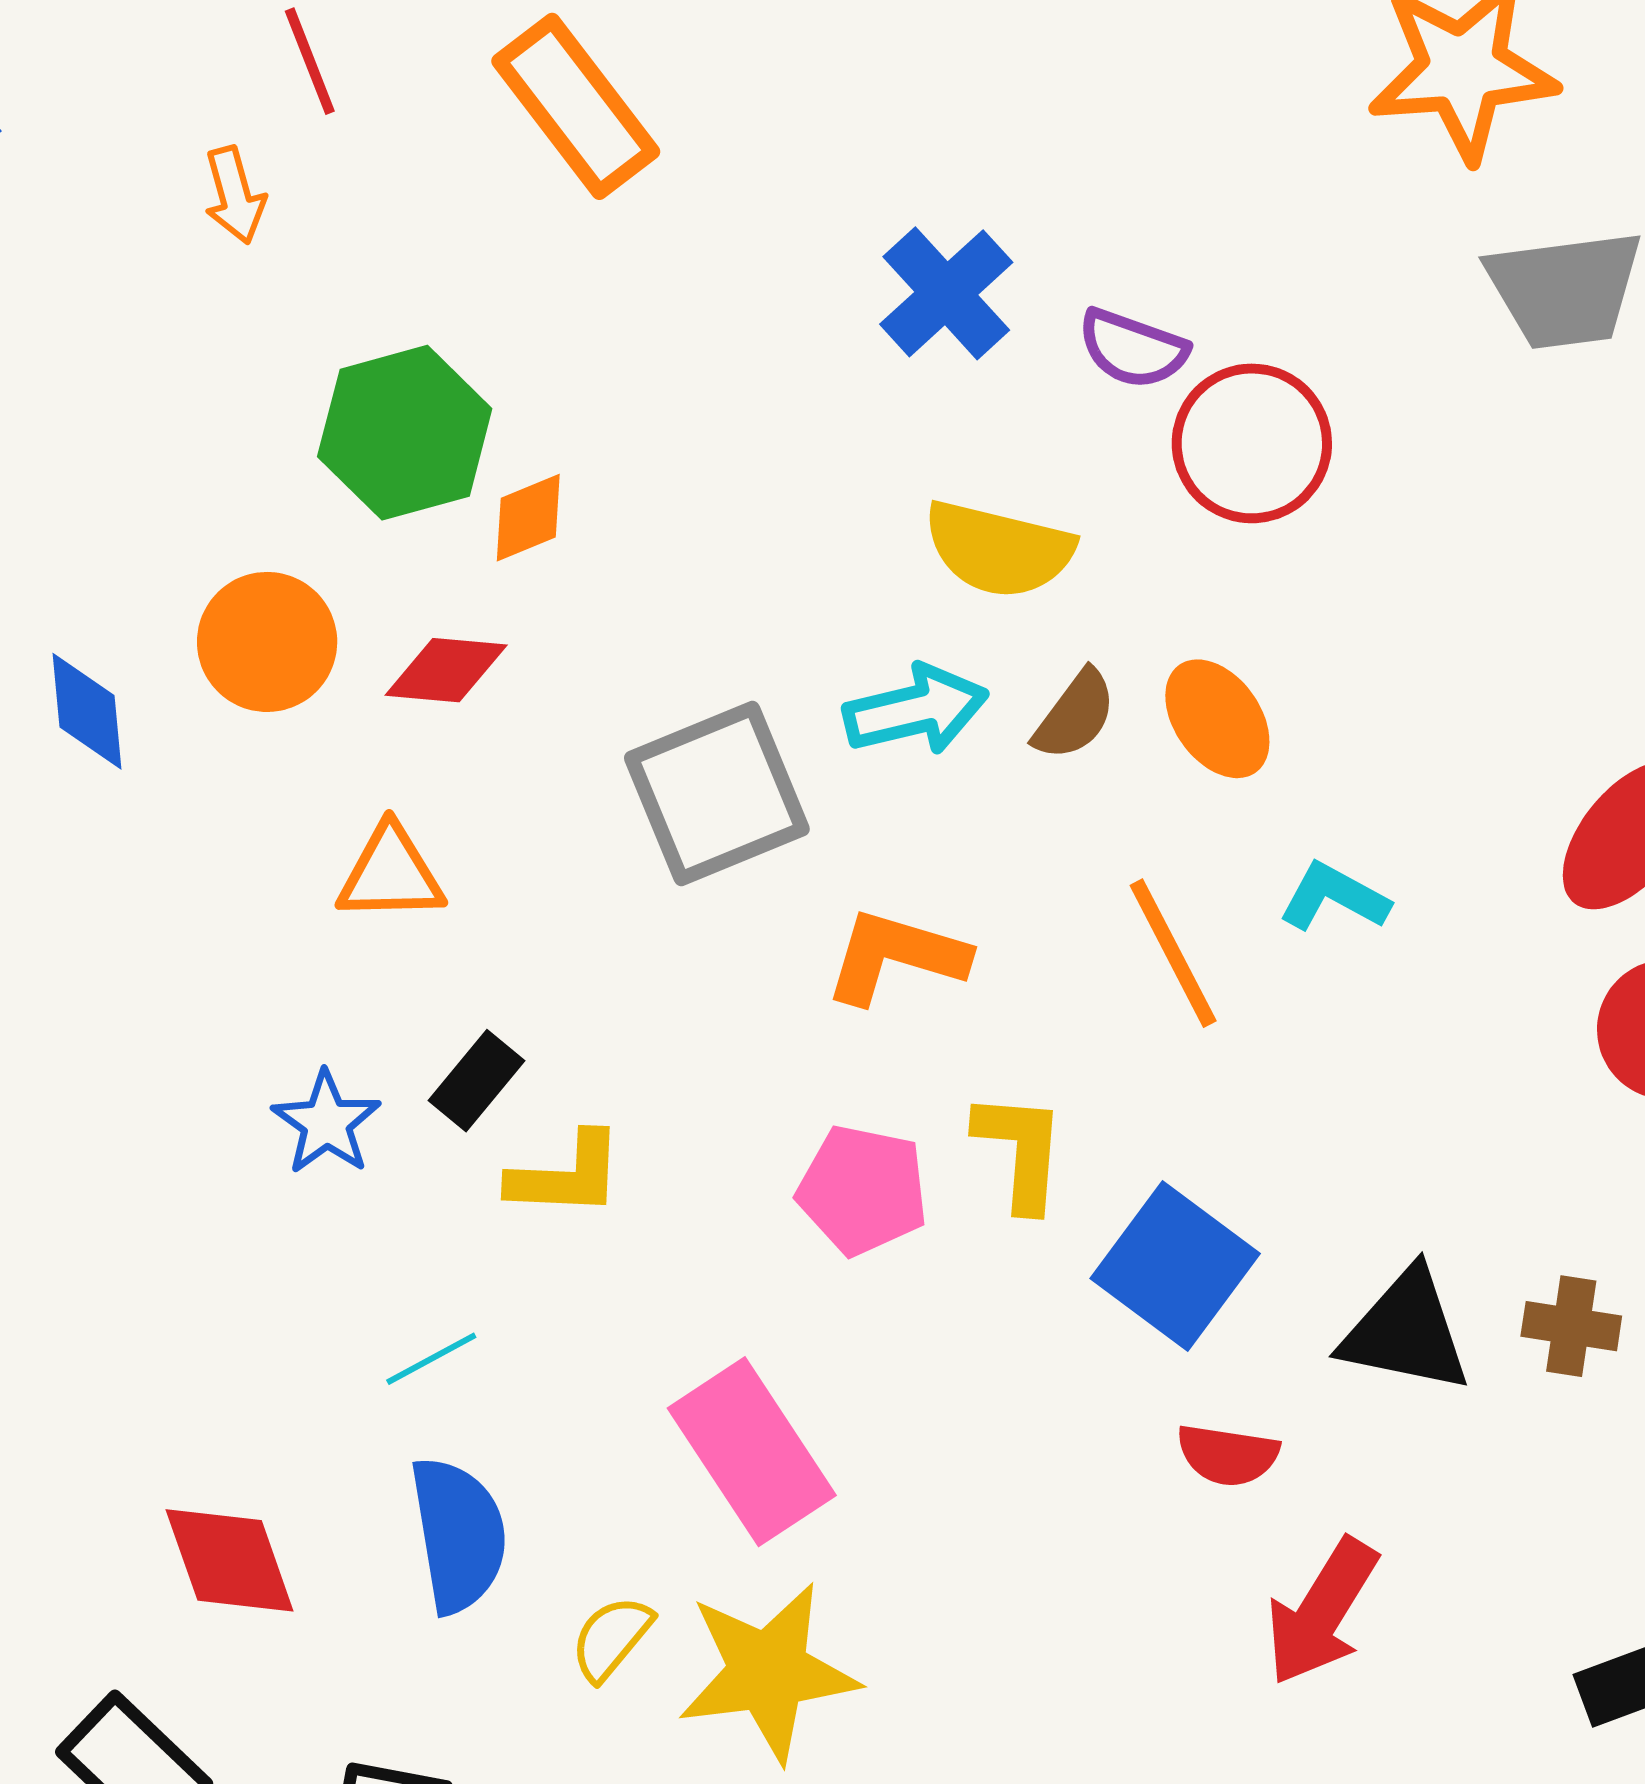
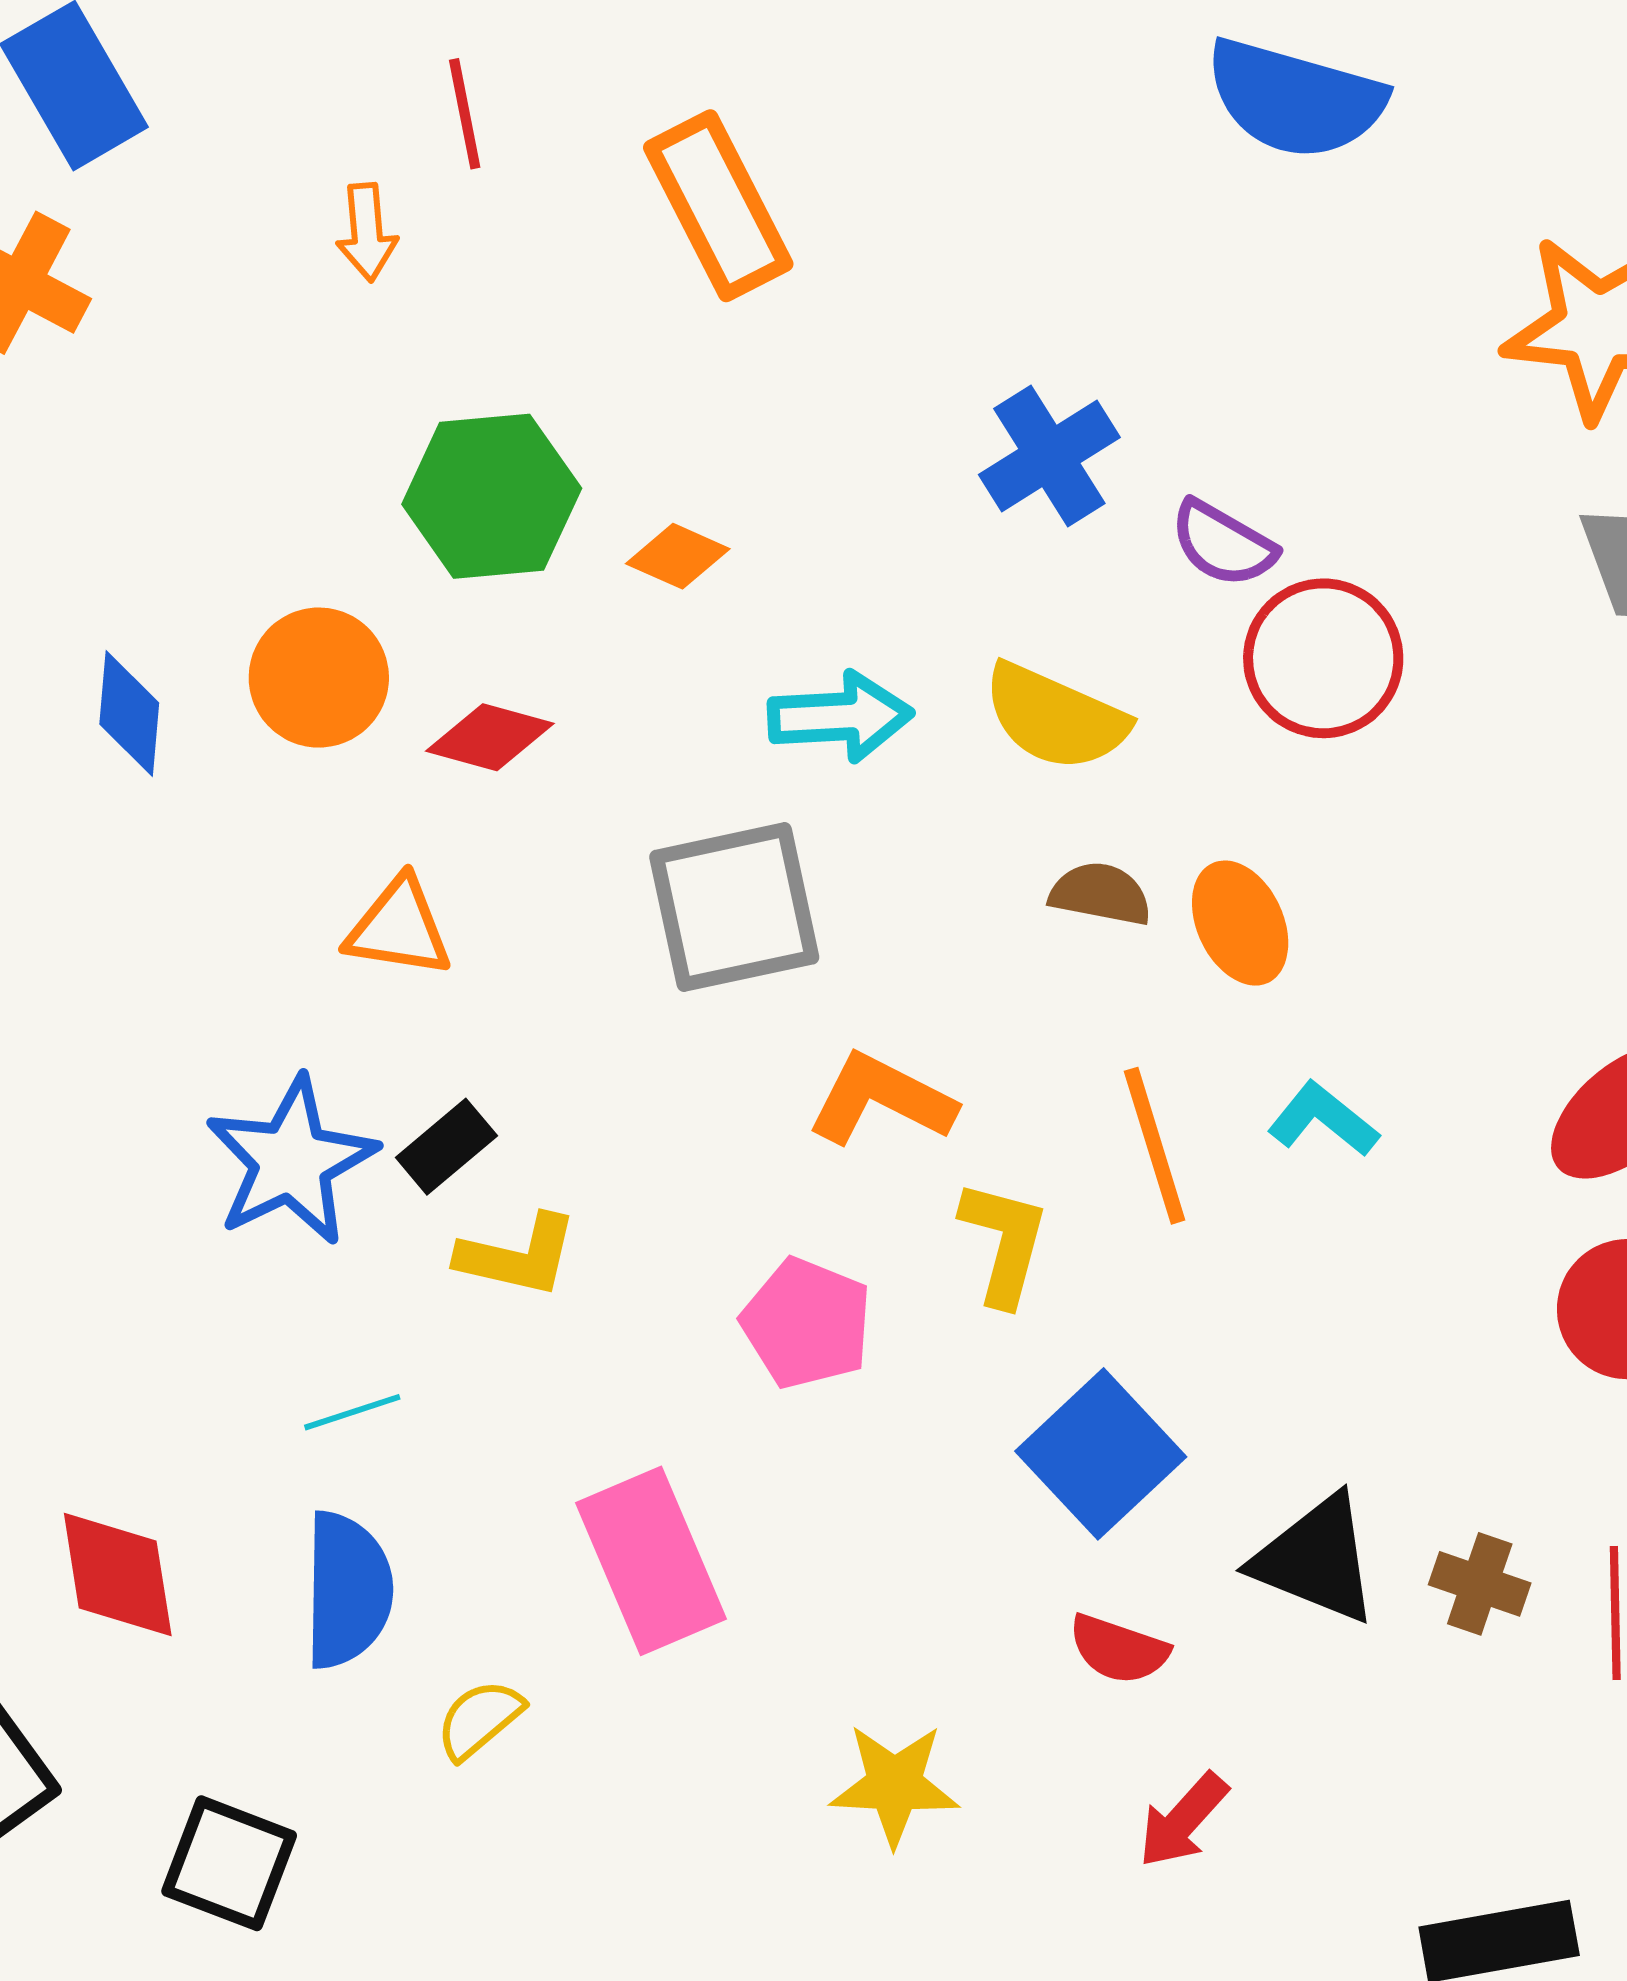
orange diamond: (528, 518) -> (678, 556), moved, turned 36
cyan arrow: (916, 710) -> (840, 717), moved
brown semicircle: (1075, 715) -> (1101, 894), turned -126
blue star: (326, 1123) -> (291, 1161), size x1.6
yellow L-shape: (1020, 1151) -> (1004, 1242), moved
red arrow: (1322, 1612) -> (1183, 1820), size x0.7
yellow star: (768, 1672) -> (894, 1785), moved, size x0.7

